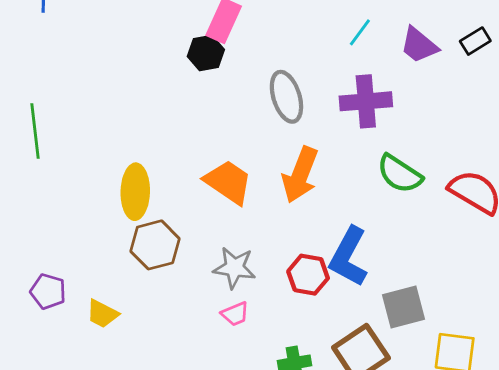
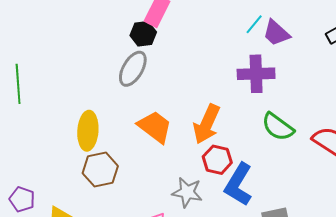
purple trapezoid: (419, 45) -> (276, 33), moved
gray ellipse: (286, 97) -> (133, 69), moved, turned 45
gray star: (234, 268) -> (187, 192), moved
red hexagon: (308, 275) -> (217, 160), moved

